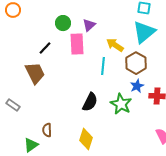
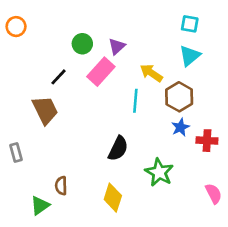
cyan triangle: (144, 32) -> (190, 56), size x0.7
pink rectangle: (77, 44) -> (101, 72), turned 45
green star: (121, 104) -> (159, 172), moved
gray rectangle: (13, 105) -> (16, 152), turned 40

